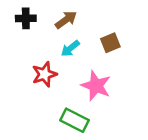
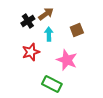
black cross: (26, 18) -> (28, 21), moved, turned -32
cyan arrow: (70, 49) -> (49, 34), turned 128

